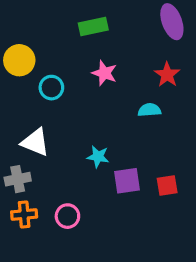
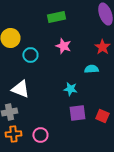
cyan star: (98, 157) -> (70, 89), moved
red square: (167, 186) -> (102, 116), turned 32

